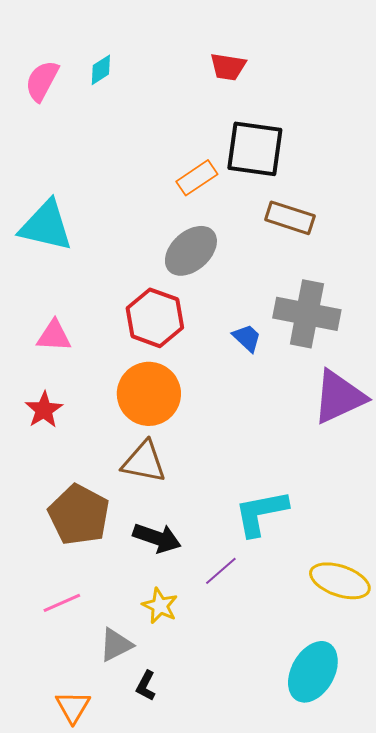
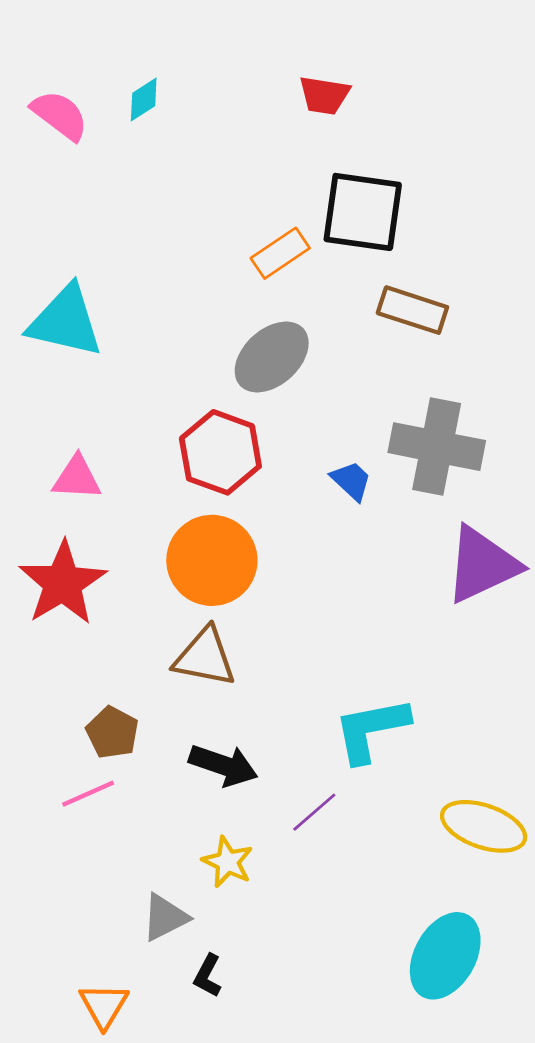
pink semicircle: (42, 81) -> (60, 115), turned 99
red star: (44, 410) -> (63, 583), size x1.6
brown pentagon: (79, 515) -> (112, 732), size x0.6
pink line: (62, 603) -> (88, 794), moved

